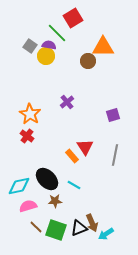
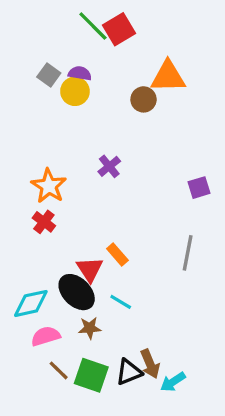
green line: (57, 33) -> (93, 26), moved
purple square: (113, 115) -> (199, 188), moved
red triangle: (85, 147) -> (90, 269), moved

